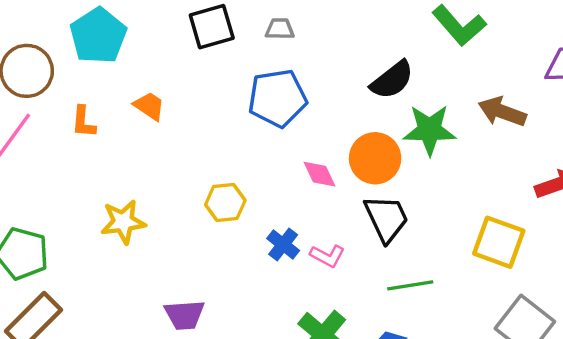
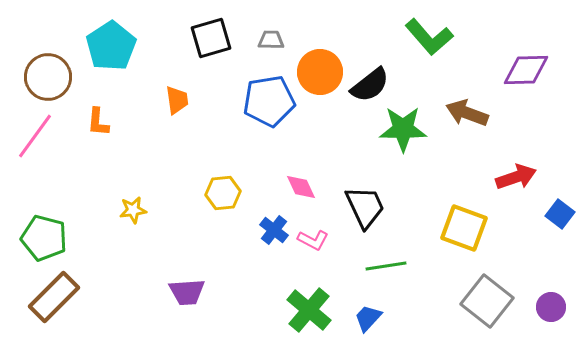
orange trapezoid: (149, 106) -> (177, 100), moved, turned 48
orange circle: (375, 158) -> (320, 72), moved
pink diamond: (319, 174) -> (301, 187), moved
yellow star: (123, 222) -> (133, 210), size x0.7

